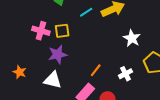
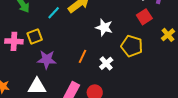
purple star: (58, 54) -> (47, 60), moved, turned 30
orange line: (96, 70) -> (83, 56), moved

